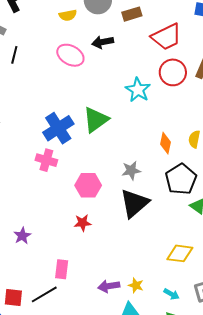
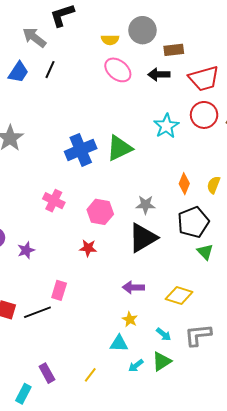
black arrow: (103, 42) -> (159, 75), moved
pink ellipse: (70, 55) -> (118, 70), moved
pink cross: (46, 160) -> (54, 201), moved
purple arrow: (109, 286) -> (133, 287), moved

